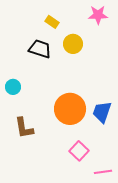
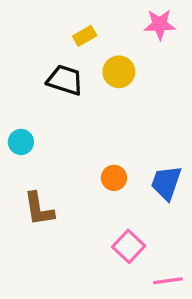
yellow rectangle: (52, 22) -> (85, 36), turned -64
orange circle: (70, 109) -> (114, 178), size x0.5

